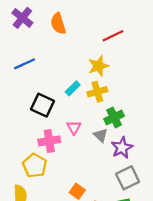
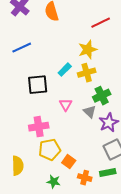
black square: (43, 105) -> (38, 85), turned -30
pink cross: (49, 141) -> (39, 127), moved
yellow pentagon: (35, 166) -> (50, 150), moved, turned 30

